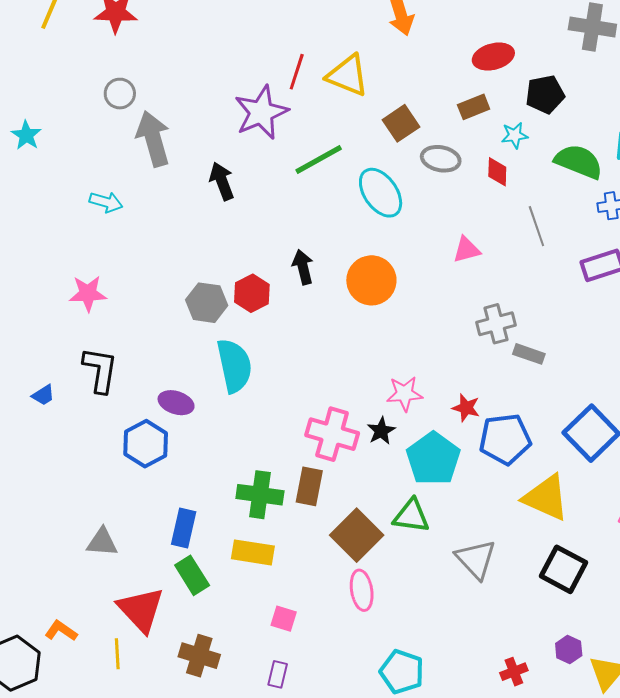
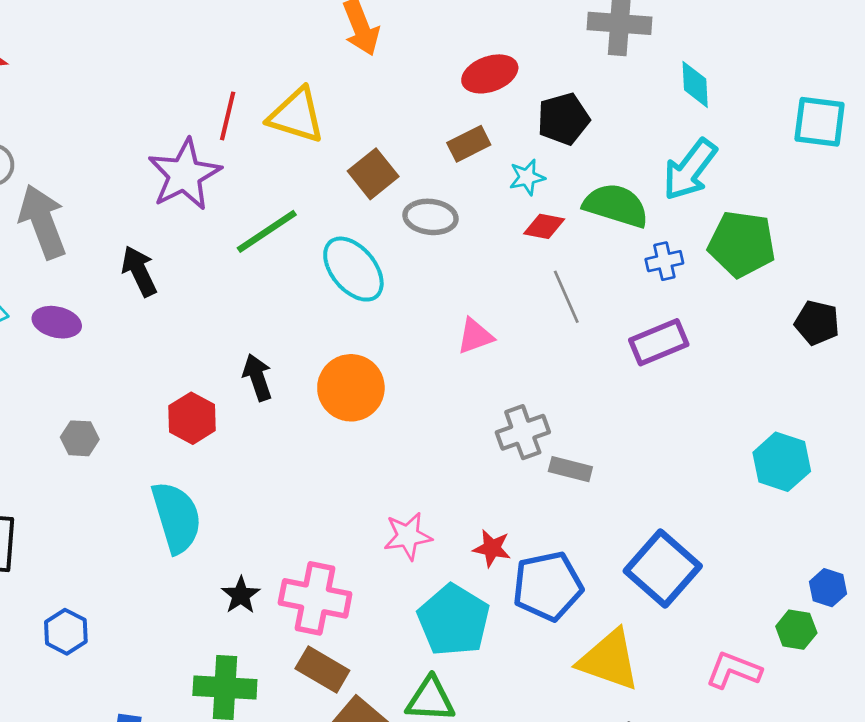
red diamond: (497, 172) -> (544, 226), moved, turned -76
gray hexagon: (207, 303) -> (80, 438), moved, size x0.7
purple ellipse: (176, 403) -> (57, 322), moved
black star: (381, 431) -> (241, 595), moved
blue hexagon: (146, 444) -> (66, 632), size x0.7
brown rectangle: (309, 486) -> (322, 669), moved, turned -66

